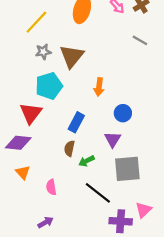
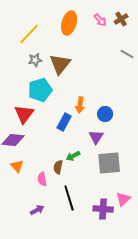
gray line: (140, 40) -> (127, 54), moved
orange arrow: (99, 87) -> (80, 105), moved
brown semicircle: (69, 148) -> (58, 167), moved
black line: (98, 193) -> (69, 198), moved, turned 35

